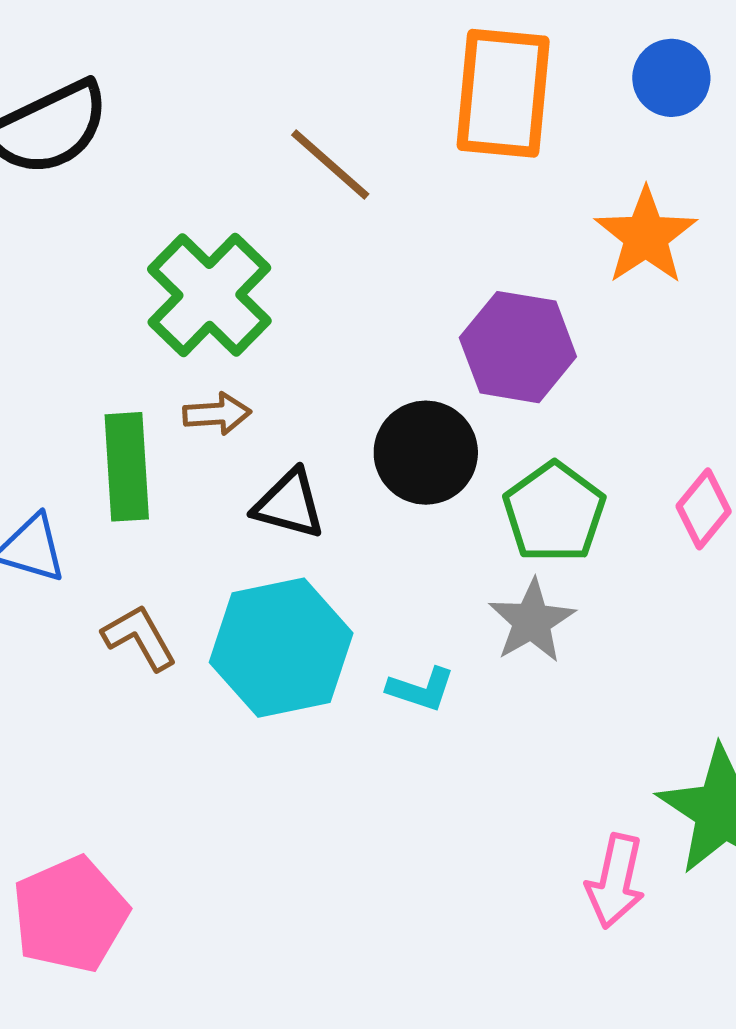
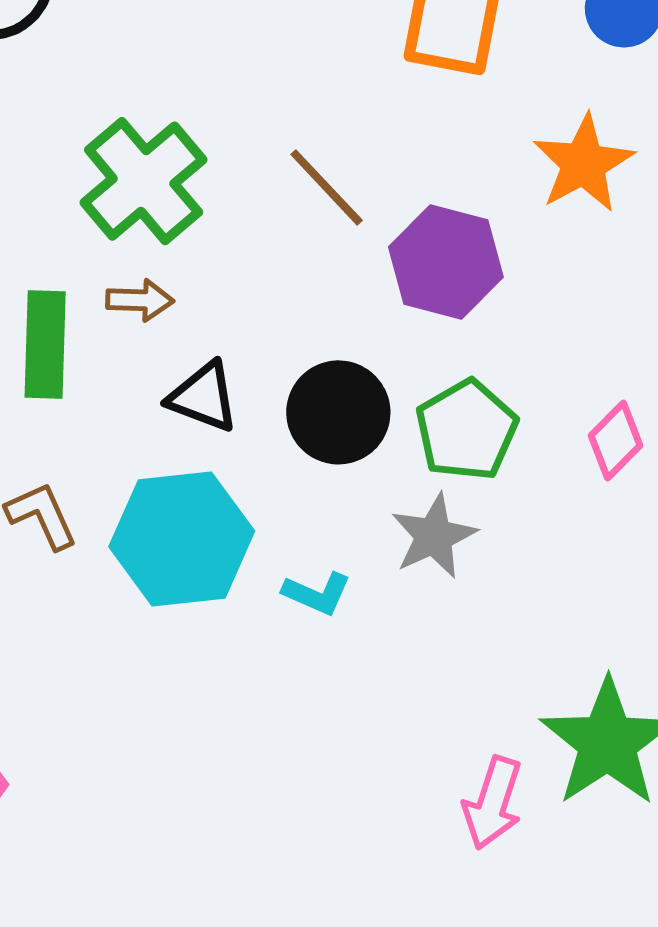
brown line: (330, 165) -> (327, 187), moved
black circle: (426, 453) -> (338, 412), moved

